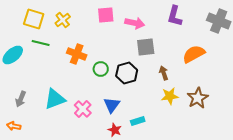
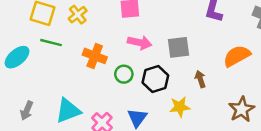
pink arrow: (135, 23) -> (140, 43), moved
yellow star: (170, 96) -> (180, 107), moved

